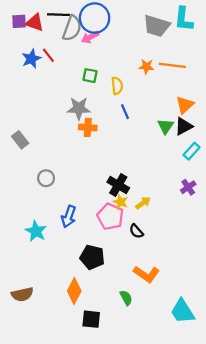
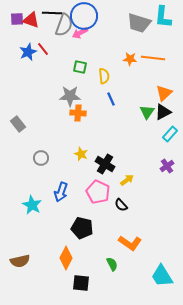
yellow star: (120, 202) -> (81, 154), moved

